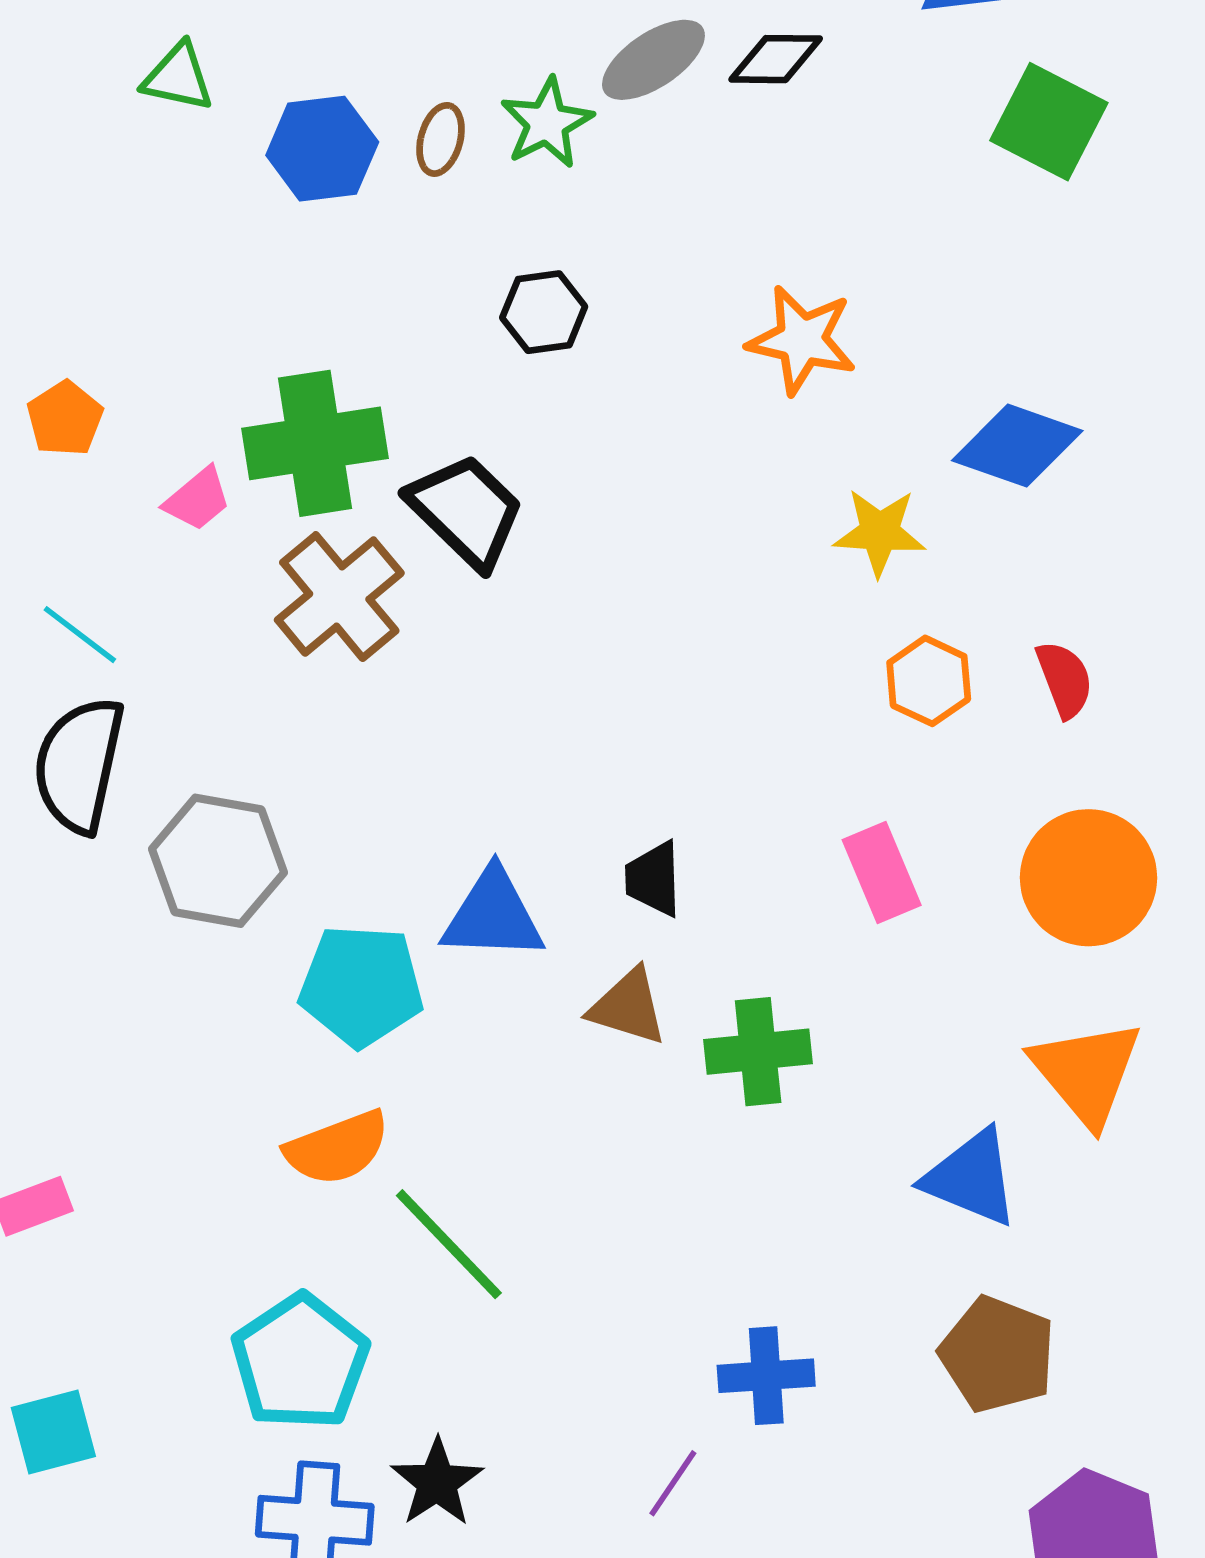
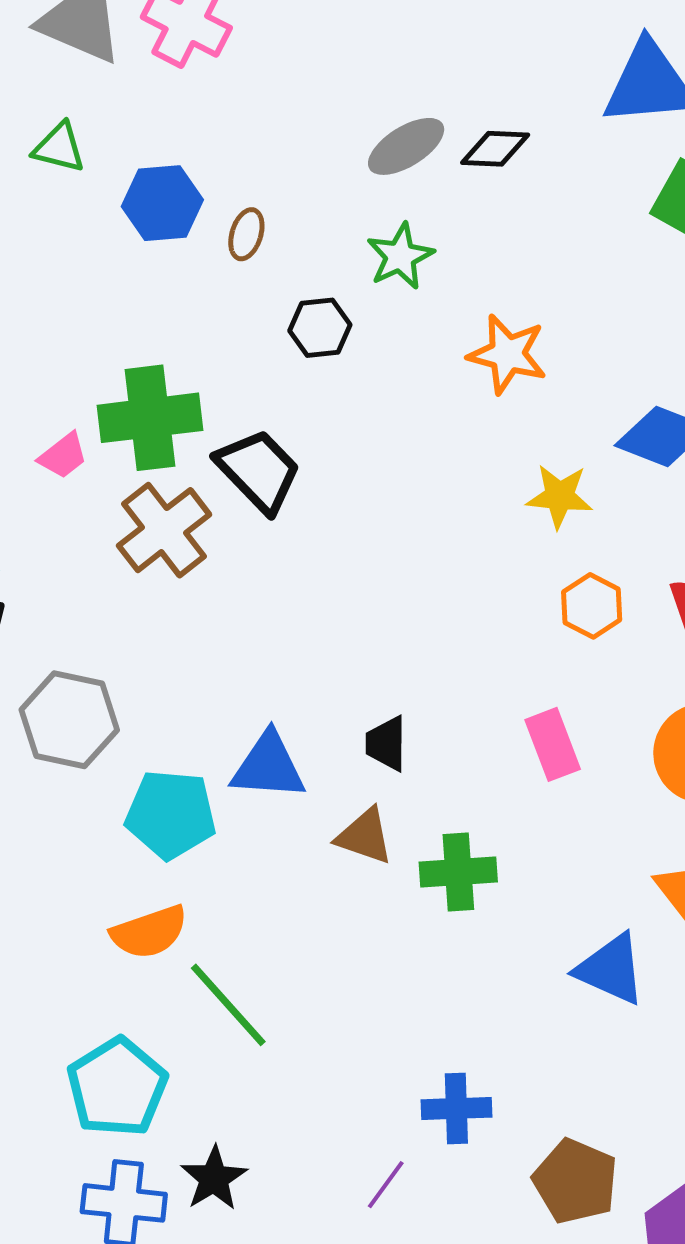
green star: (547, 123) -> (400, 256), moved
brown ellipse: (441, 139) -> (246, 234), moved
brown pentagon: (997, 1354) -> (576, 1181), moved

